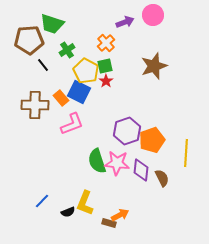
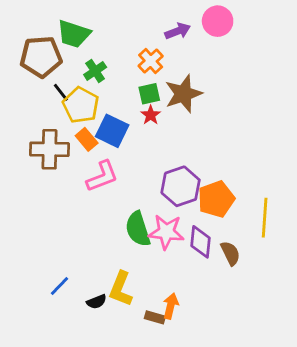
brown star: (154, 66) -> (183, 94), moved
yellow pentagon: (86, 71) -> (81, 105), moved
orange arrow: (120, 215) -> (171, 306), turned -48

